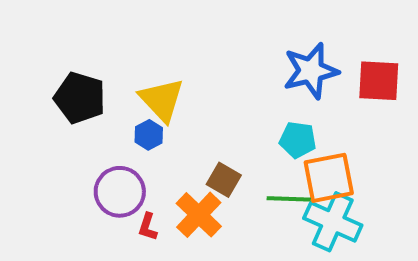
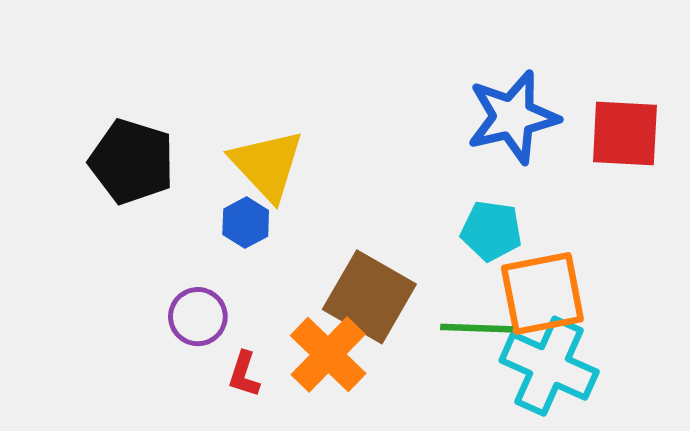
brown square: (224, 180) -> (369, 297), size x1.6
purple circle: (120, 192) -> (198, 317), size x0.7

